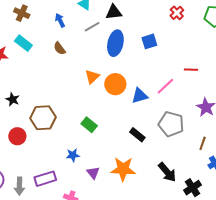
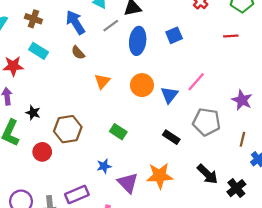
blue arrow: (60, 20) -> (75, 22), size x1.6
red line: (191, 70) -> (231, 36), moved
orange triangle: (92, 77) -> (102, 81), moved
blue triangle: (140, 96) -> (169, 95), turned -30
purple triangle: (93, 173) -> (128, 183), size x1.5

